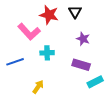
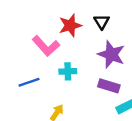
red star: (49, 15) -> (70, 25), turned -30
purple star: (83, 39) -> (111, 54), size x1.6

